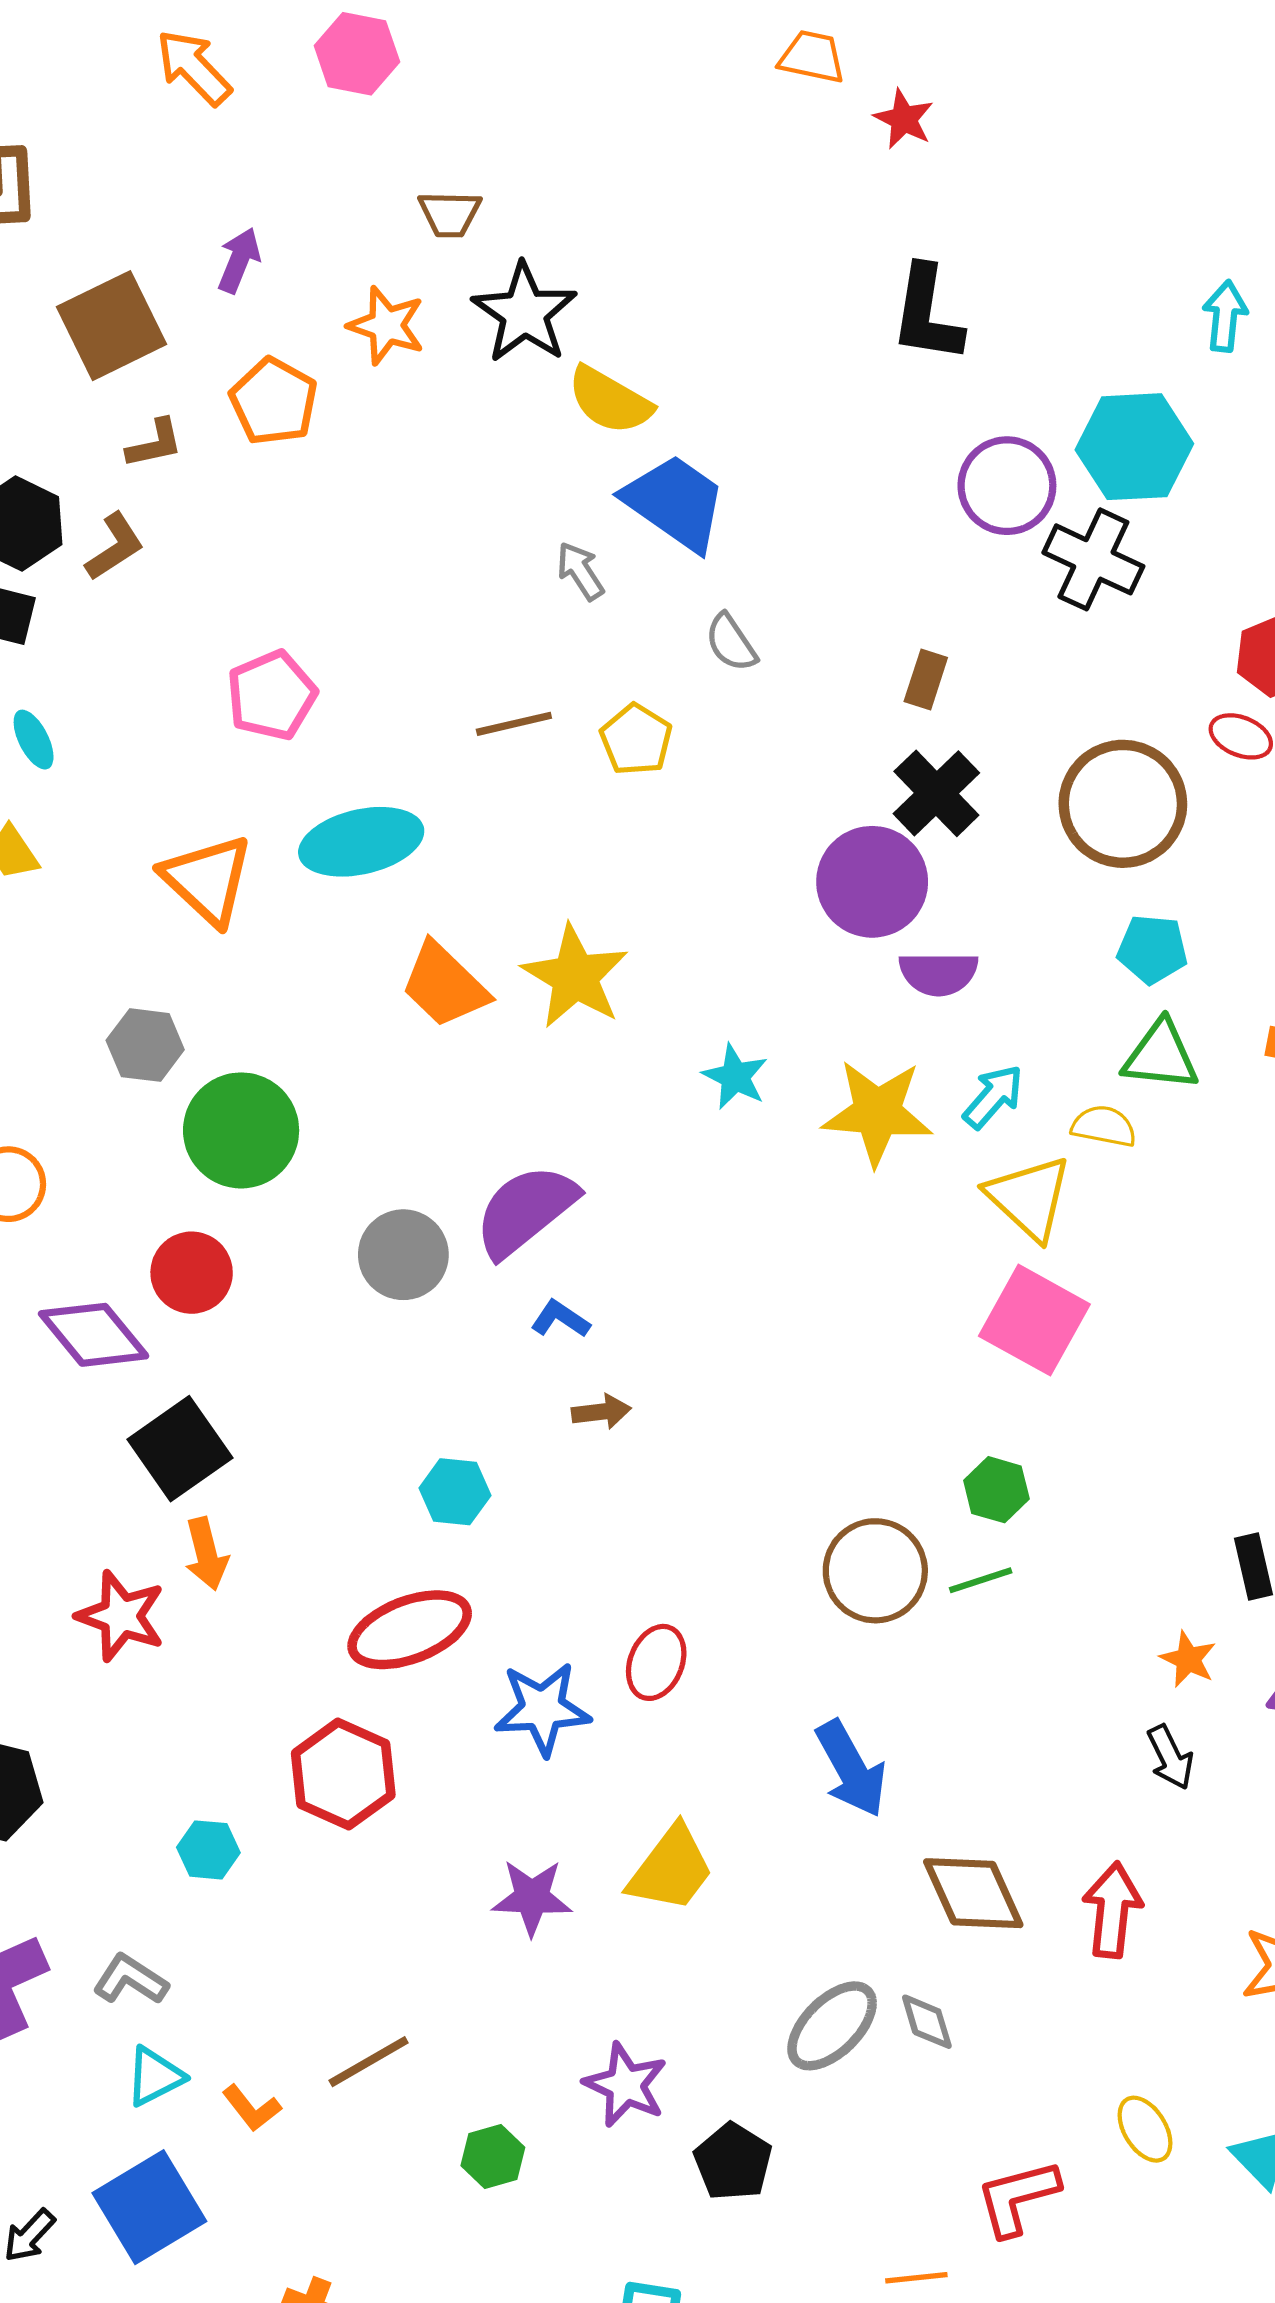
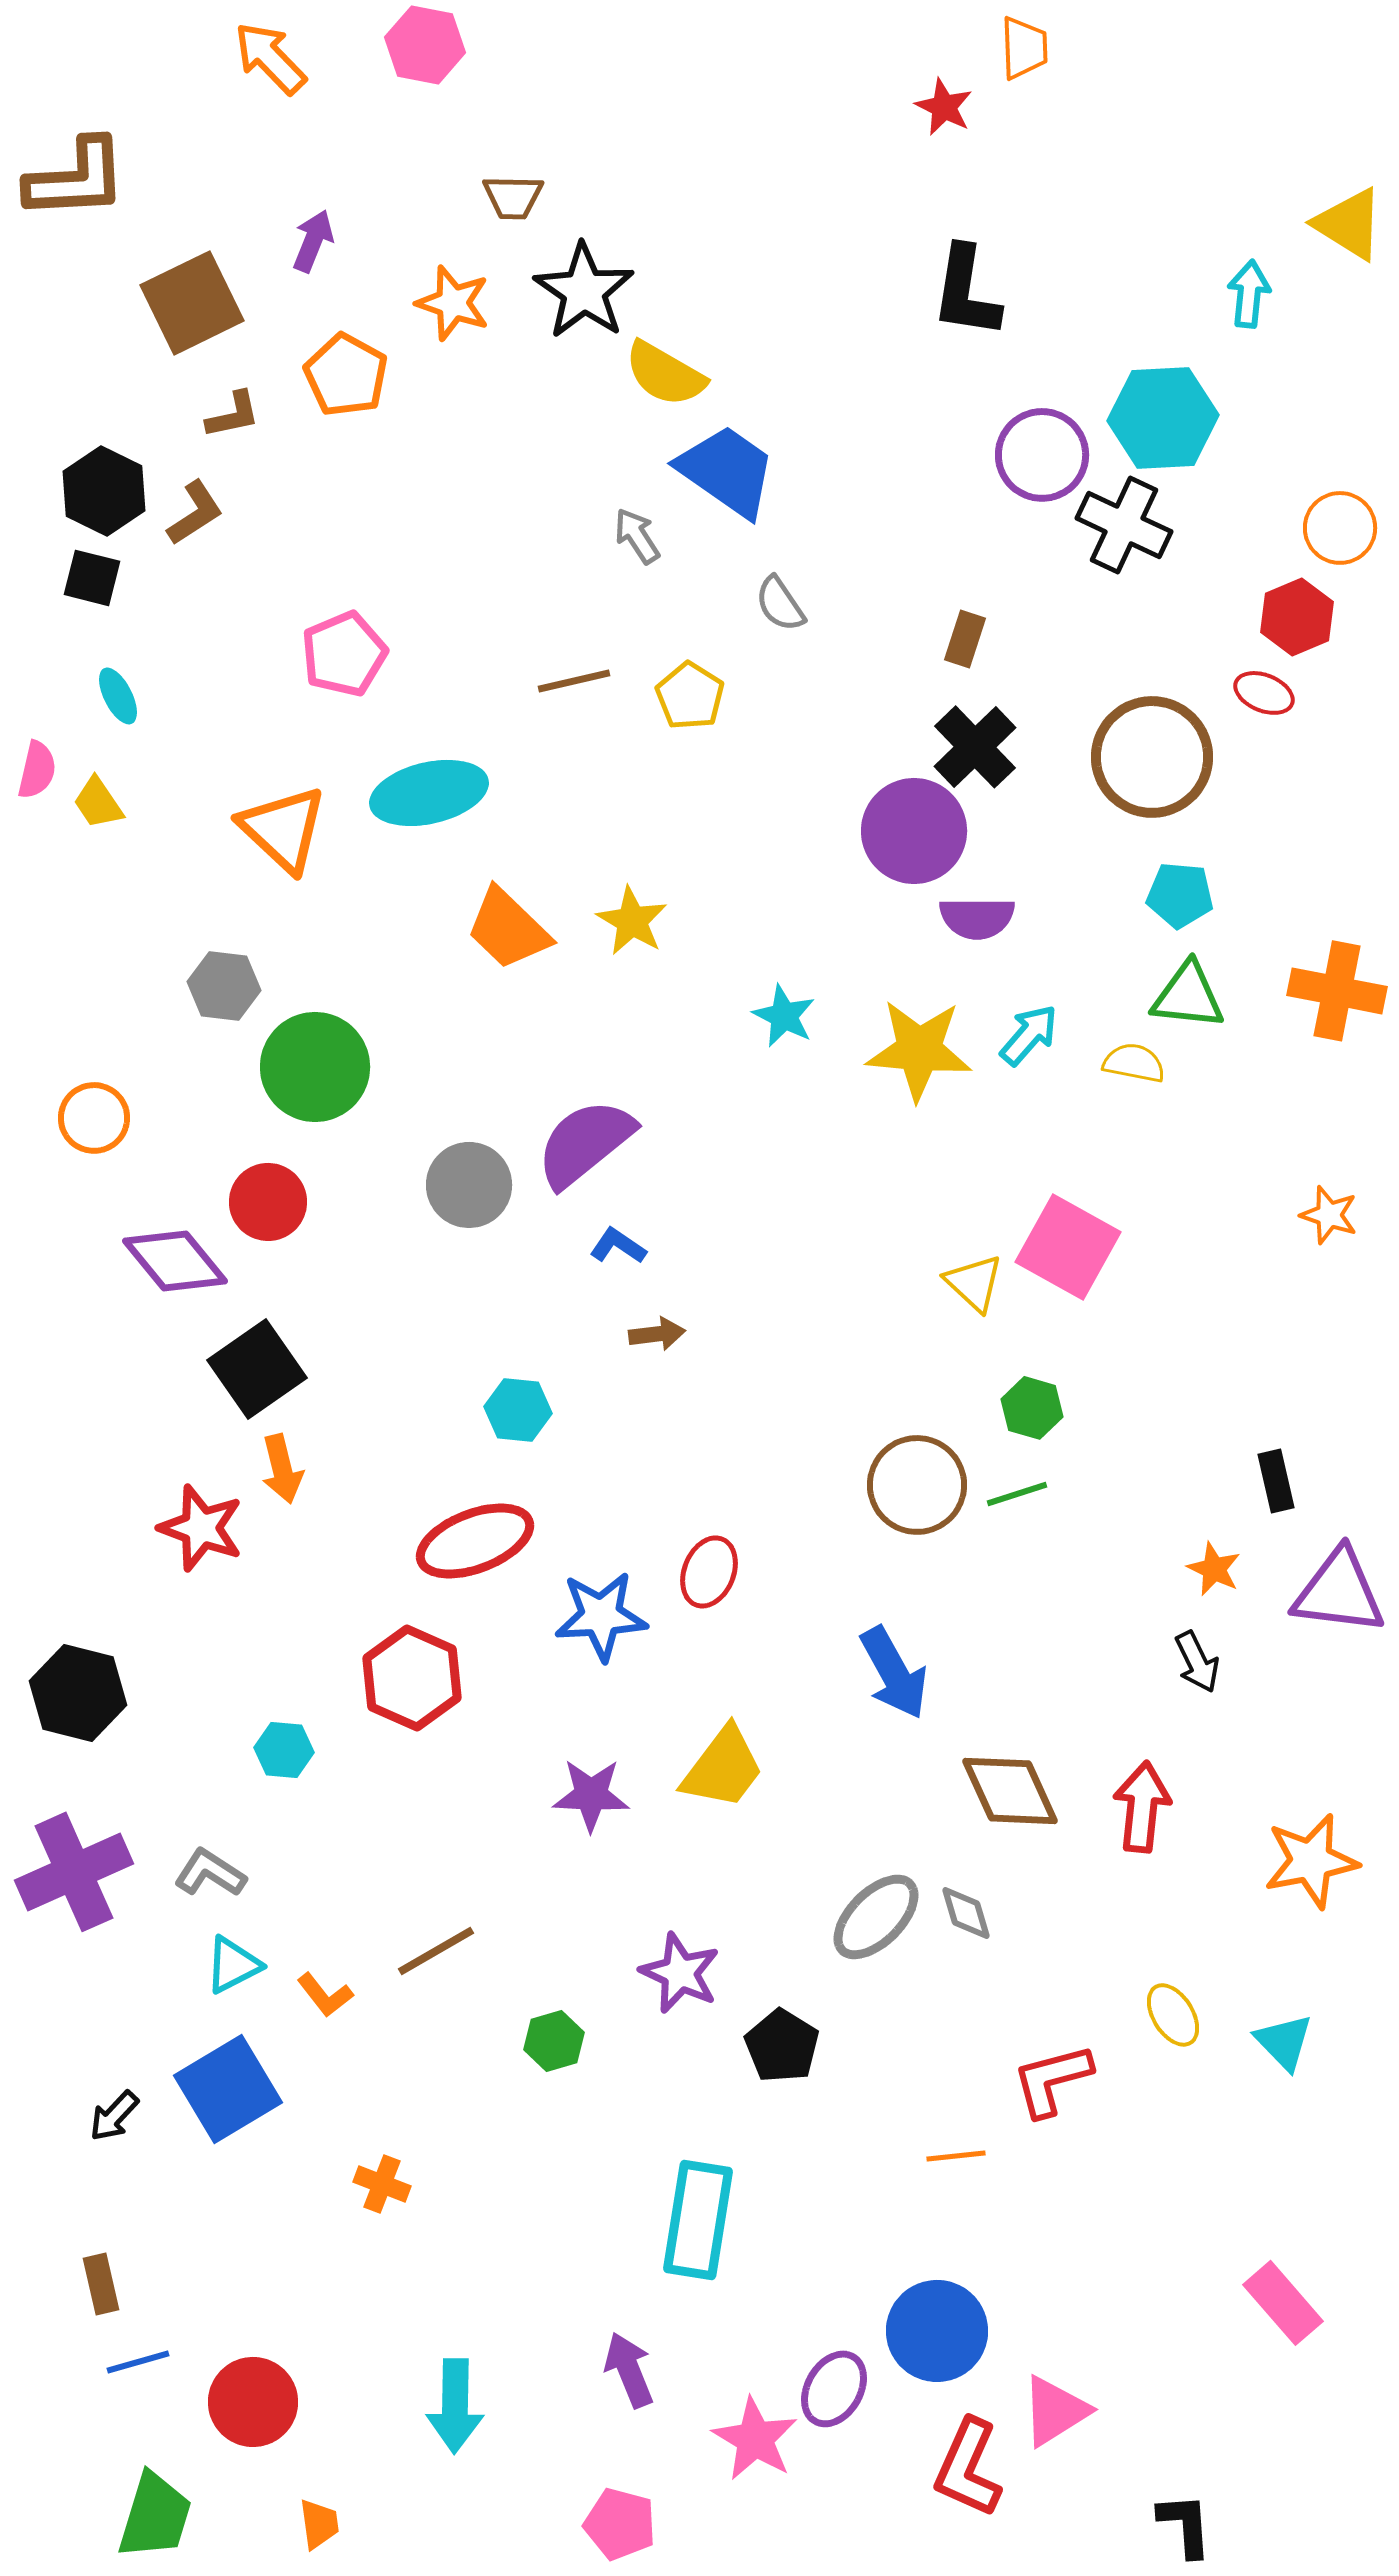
orange trapezoid: (812, 57) -> (1024, 48), moved, turned 76
yellow star: (575, 977) -> (632, 921), size x0.7
yellow triangle: (1029, 1198) -> (974, 1283), moved, size x0.7

